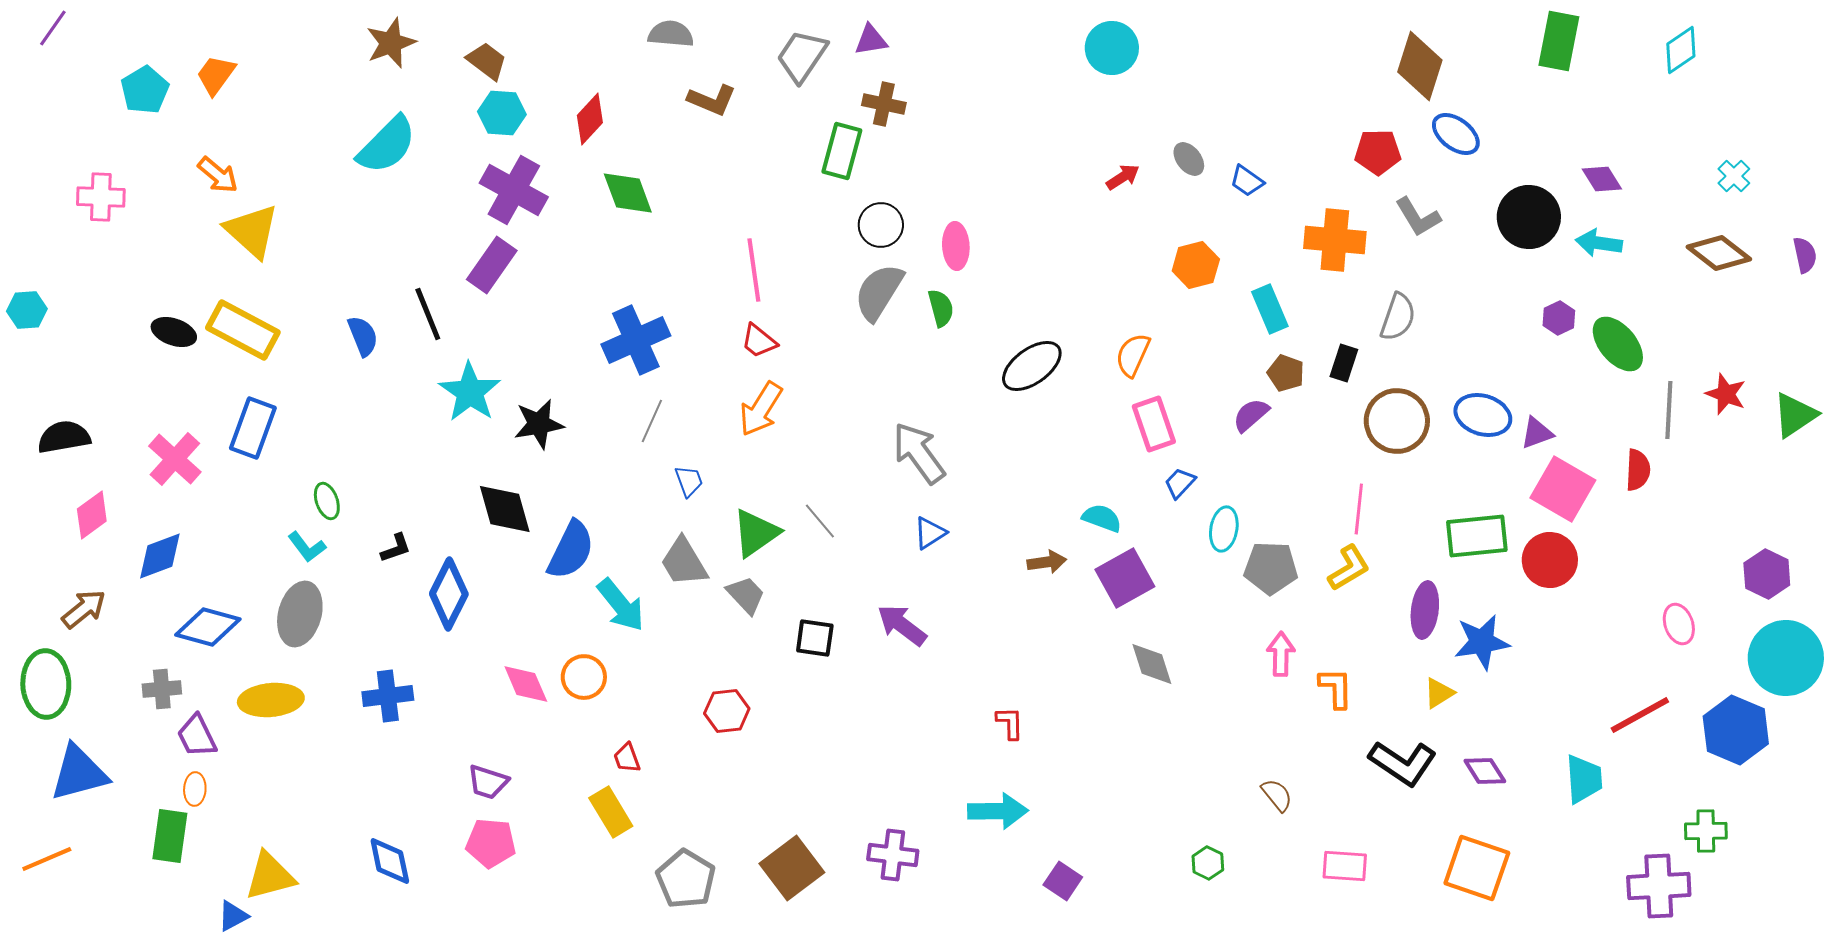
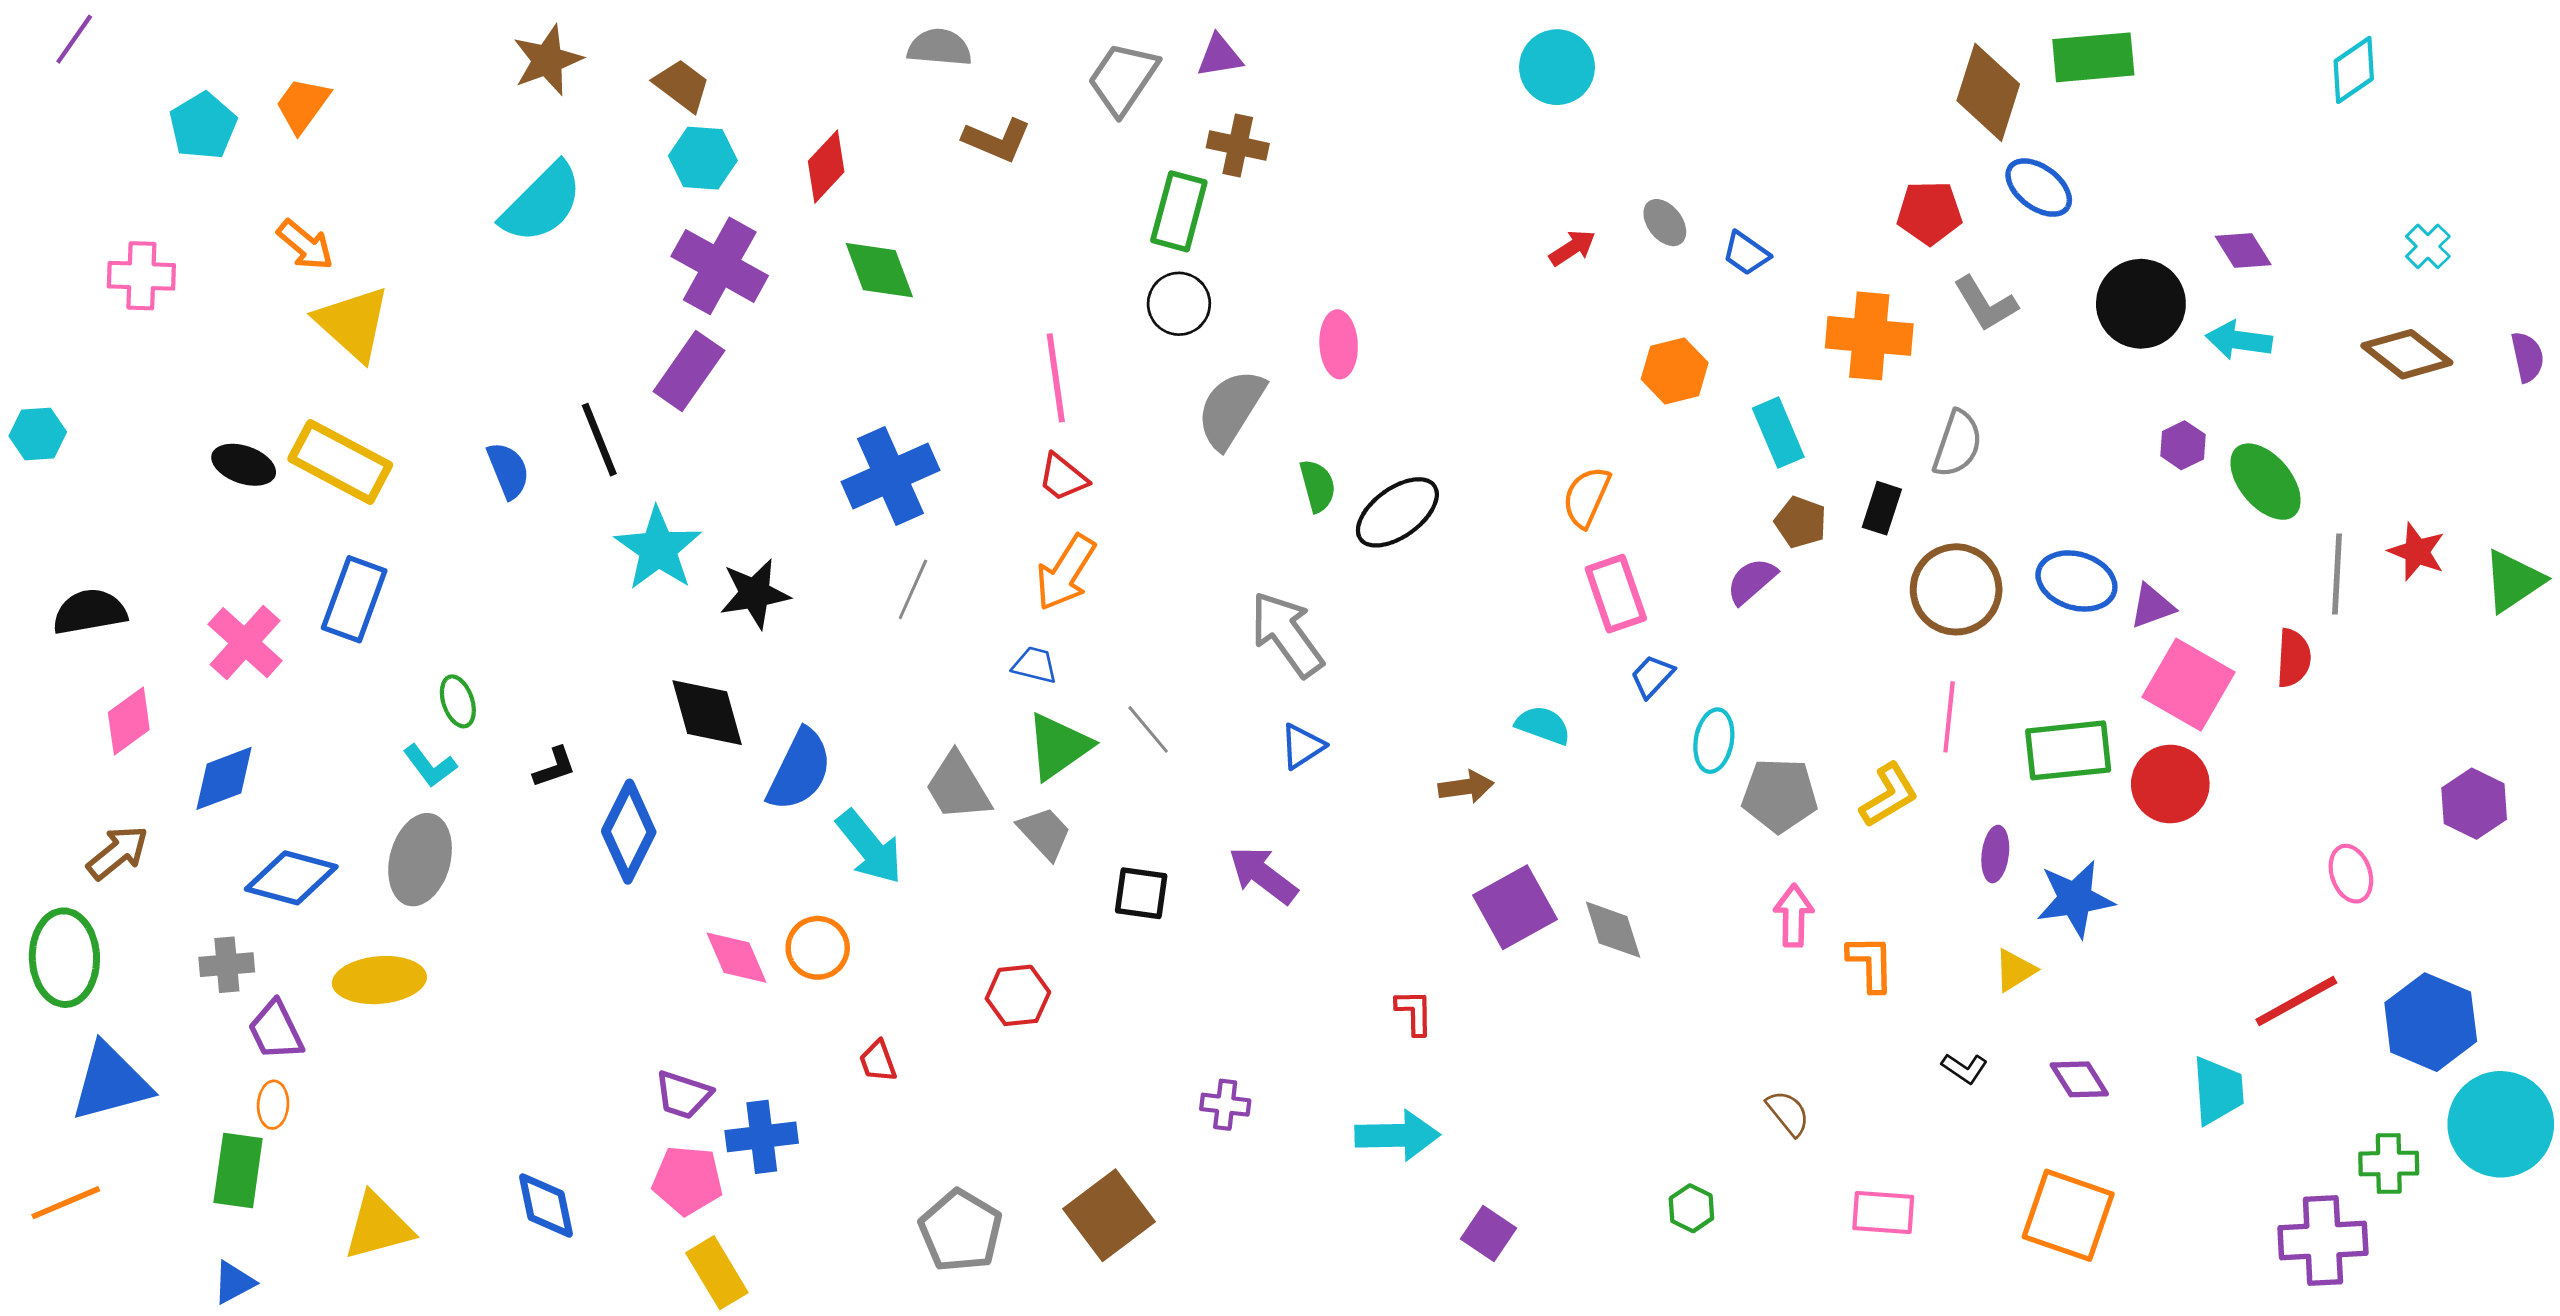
green rectangle: (1559, 41) -> (2093, 57), moved, turned 74
black circle: (881, 225) -> (1179, 304), moved
green semicircle: (941, 308) -> (1318, 486), moved
black ellipse: (1032, 366) -> (1397, 512), moved
blue trapezoid: (689, 481) -> (1035, 665), moved, turned -56
pink line: (1359, 509) -> (1949, 717), moved
purple square: (1125, 578) -> (1515, 907), moved
purple ellipse: (1425, 610) -> (1995, 854), size x0.7
cyan circle: (1786, 658) -> (2501, 1124), moved
blue cross: (388, 696) -> (762, 1137), moved
black L-shape: (1403, 763) -> (1964, 1068), size x0.5
yellow rectangle: (611, 812) -> (717, 1273), moved
purple cross: (893, 855) -> (1225, 1105), moved, size x0.7
blue triangle: (233, 916) -> (234, 1282), moved

